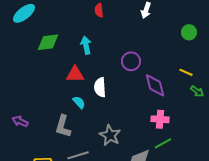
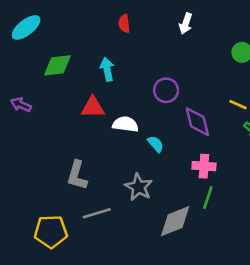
white semicircle: (100, 87) -> (125, 124), turned 102
cyan semicircle: (79, 102) -> (156, 144), moved
purple arrow: (20, 121) -> (21, 105), moved
green line: (163, 143) -> (208, 198), turned -42

